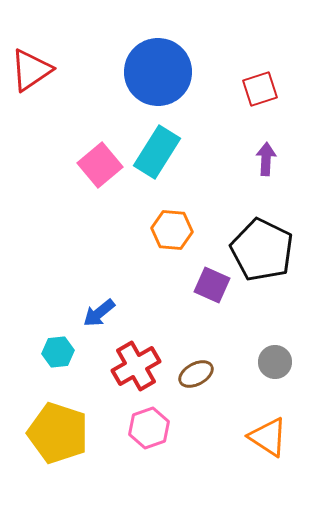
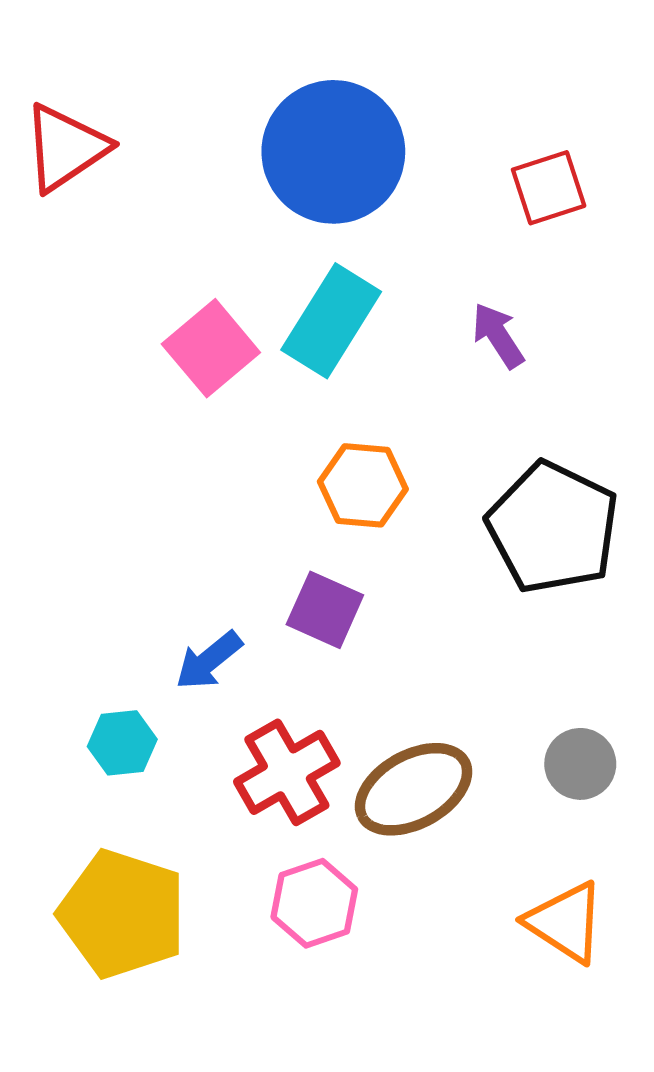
purple arrow: (266, 159) -> (498, 336), moved, turned -36
purple square: (212, 285) -> (325, 610), moved
brown ellipse: (196, 374) -> (414, 789), size x1.6

